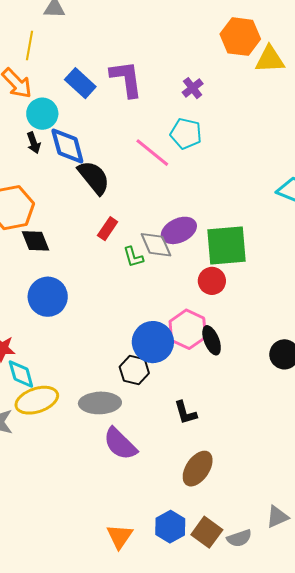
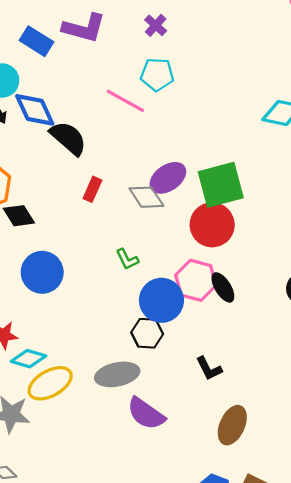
purple L-shape: (126, 79) -> (84, 28), turned 123
green L-shape: (133, 257) -> (127, 259), moved
red circle: (212, 281) -> (212, 225), size x1.5
cyan diamond: (21, 374) -> (28, 359), turned -48

